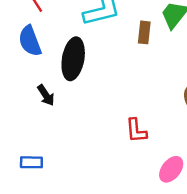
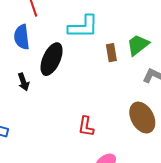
brown rectangle: (144, 32) -> (111, 53), turned -30

